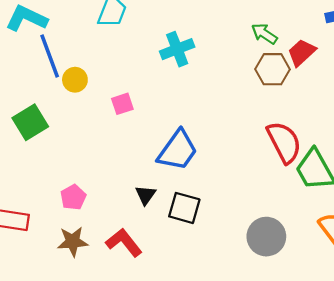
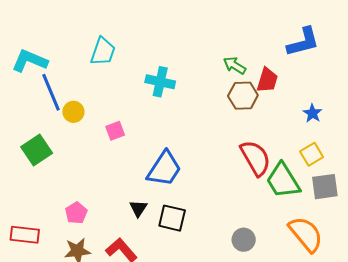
cyan cross: (177, 49) -> (160, 82), turned 36
red trapezoid: (302, 52) -> (267, 80), turned 152
gray circle: (266, 237) -> (244, 240), size x0.7

